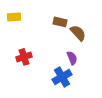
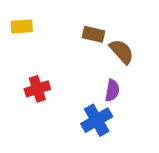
purple semicircle: (72, 58) -> (112, 90), turned 32

